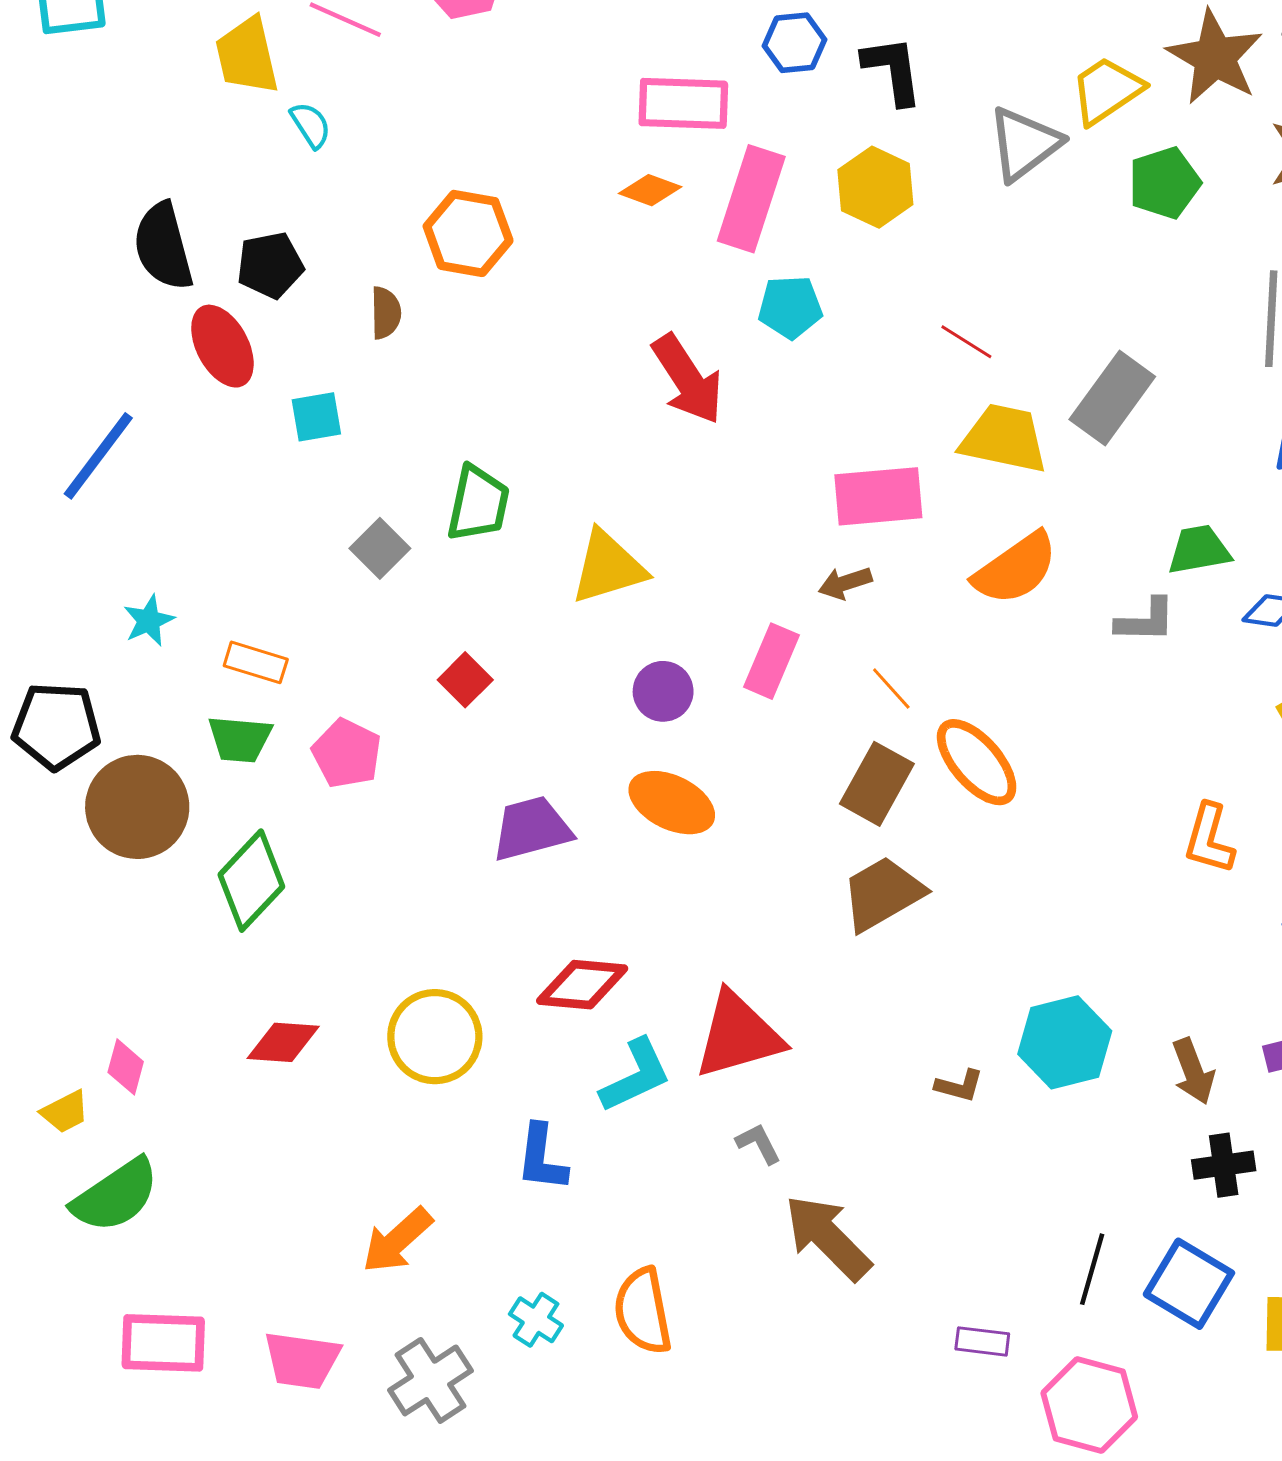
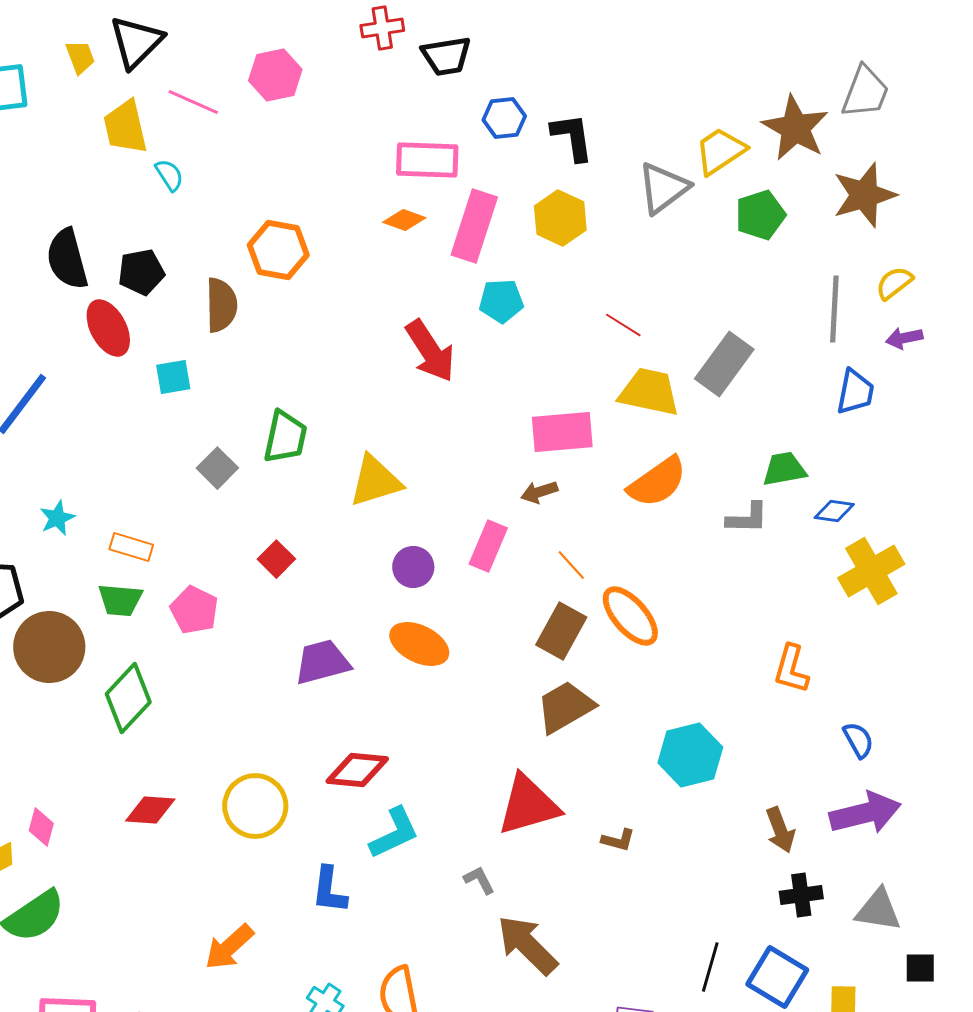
brown semicircle: (386, 313) -> (221, 305), size x1.5
red triangle: (738, 1035) -> (528, 805), moved
cyan hexagon: (1065, 1042) -> (690, 755), moved

